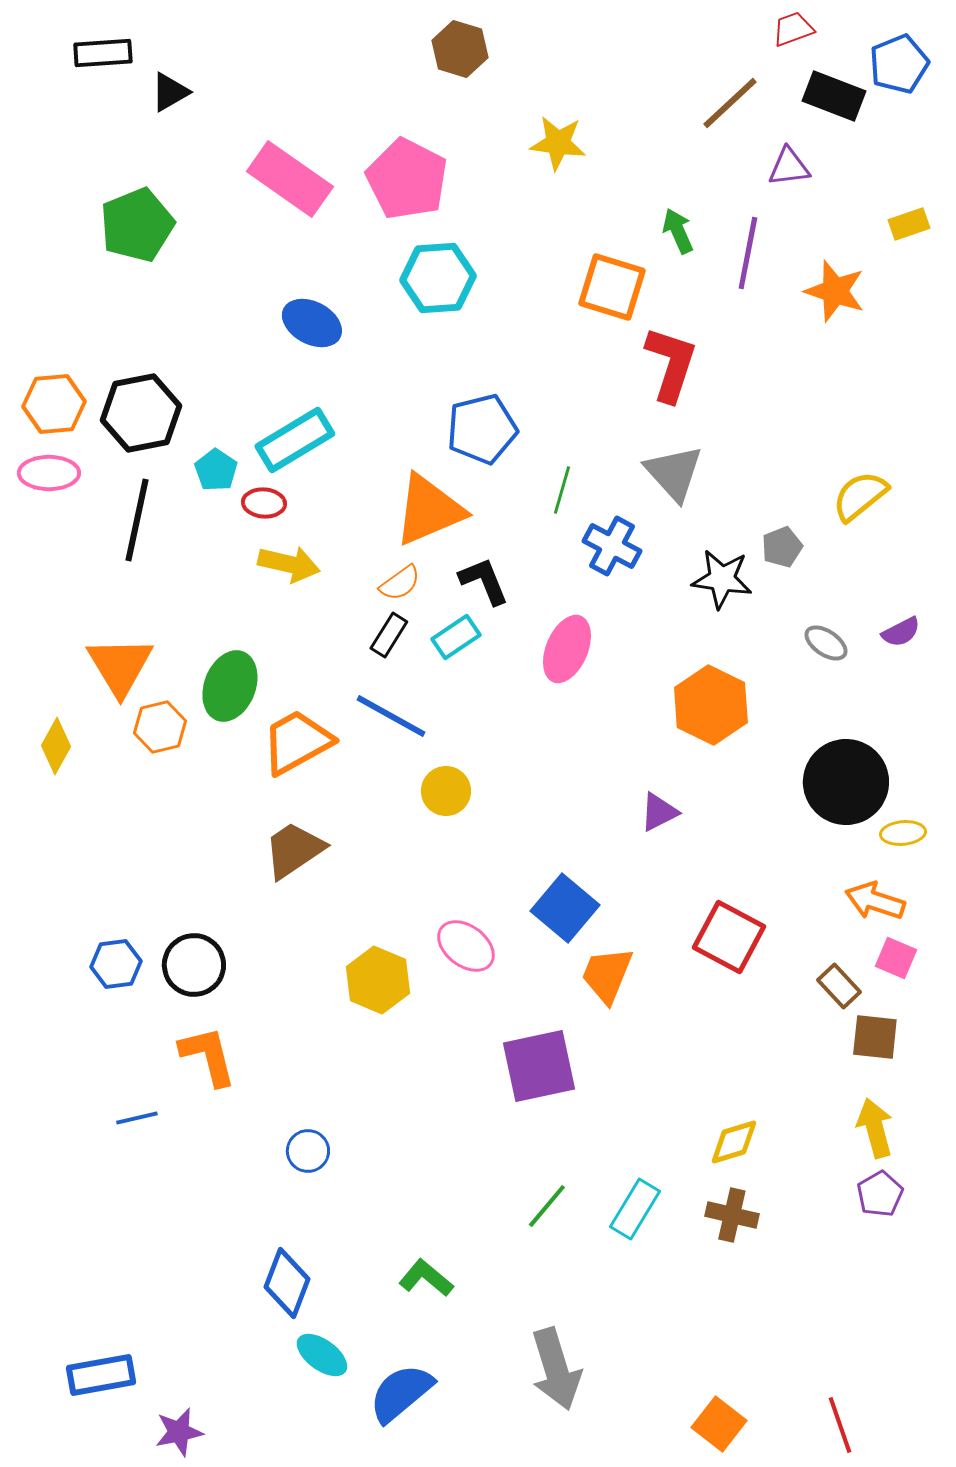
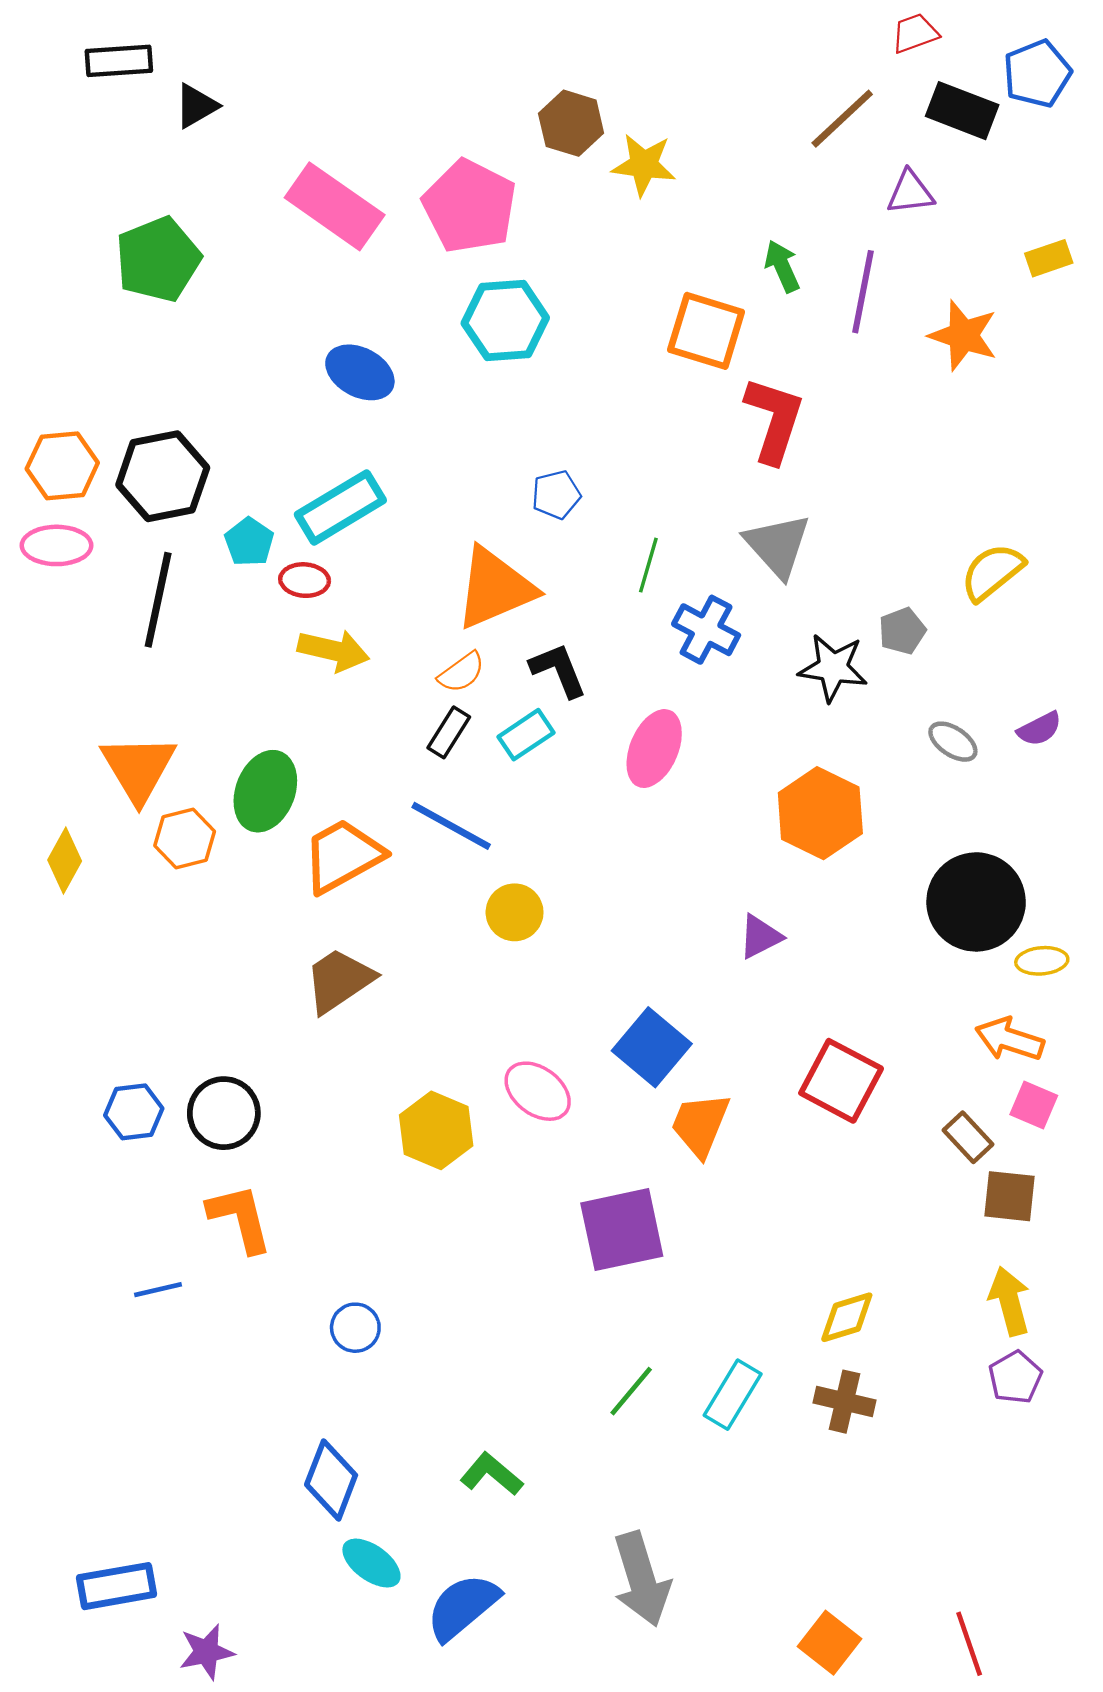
brown hexagon: (460, 49) -> (571, 123), moved
blue pentagon: (482, 429) -> (556, 495), size x0.6

